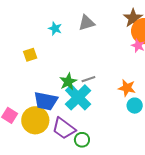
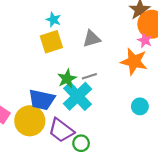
gray triangle: (87, 23) -> (92, 39), moved
yellow square: (30, 55) -> (51, 42), moved, size x1.5
orange star: (127, 88) -> (134, 61), moved, size x1.4

